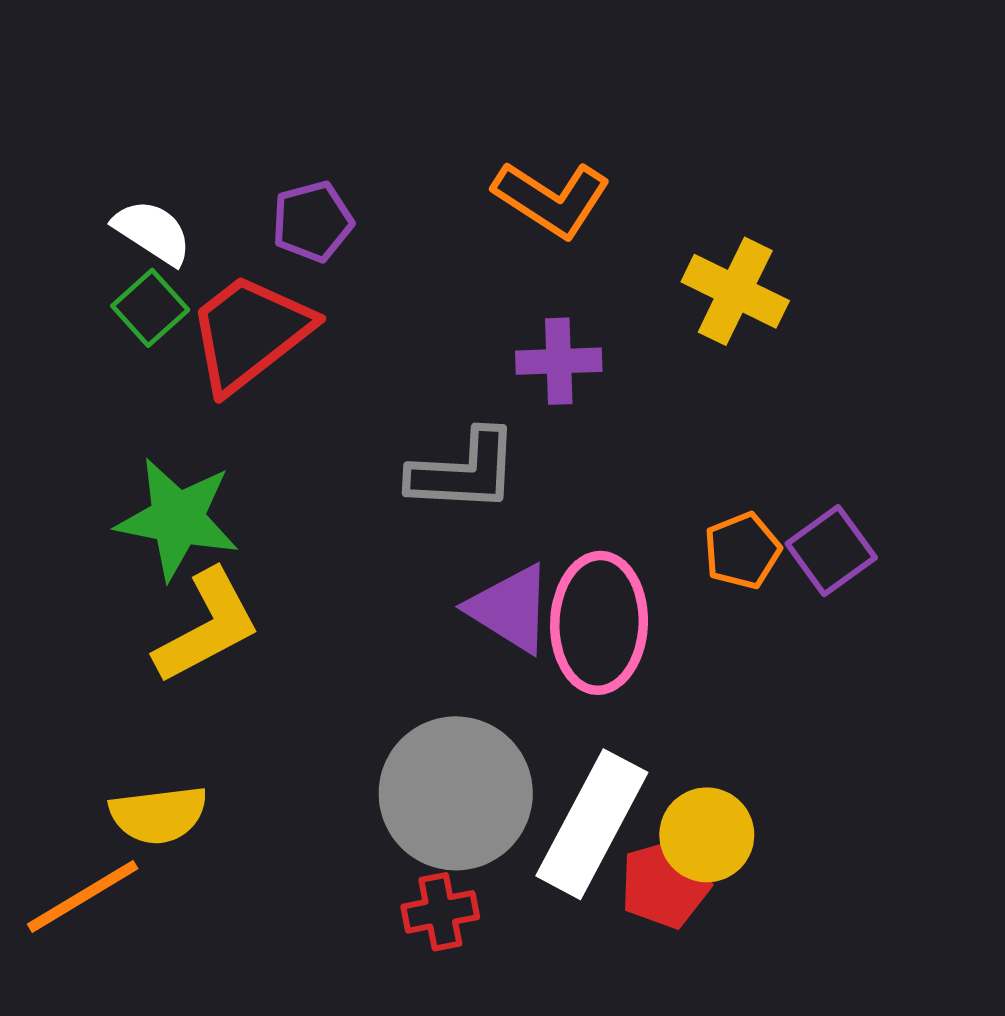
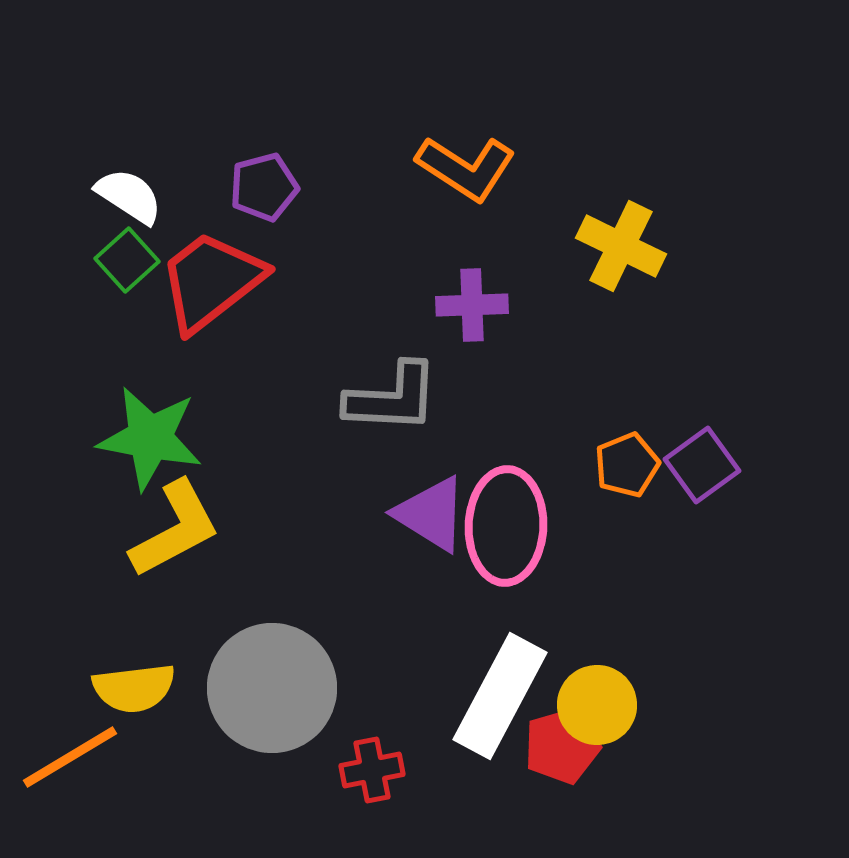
gray circle: (456, 793) -> (272, 688), moved

